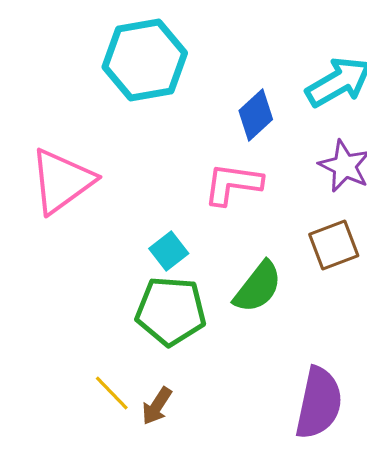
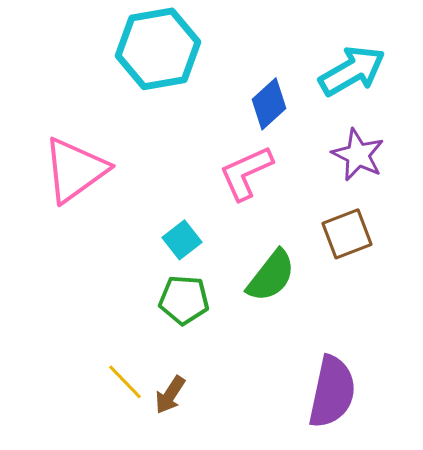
pink L-shape: (233, 184) -> (246, 173), turned -32
green pentagon: (171, 311) -> (184, 300), size x0.7

